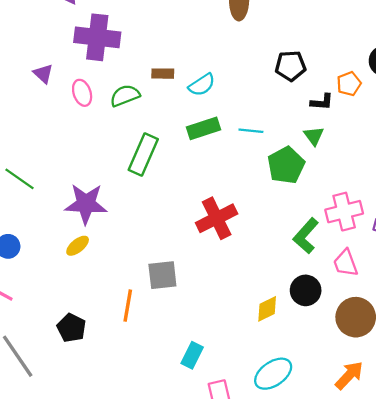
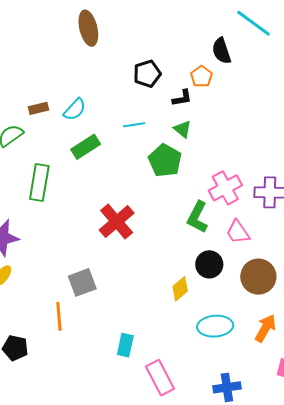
cyan line: (251, 131) -> (134, 125), moved
cyan ellipse: (273, 374) -> (215, 326), moved, turned 44

